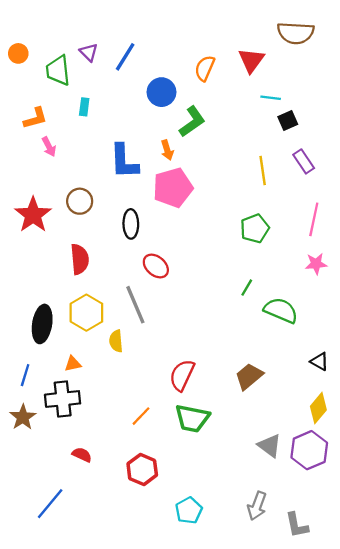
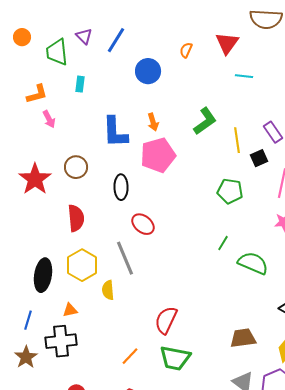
orange semicircle: (205, 68) -> (186, 50), size x0.7
black square: (288, 120) -> (259, 158), moved
green L-shape: (192, 122) -> (205, 121), moved
green pentagon: (255, 228) -> (230, 191), turned 30
brown trapezoid: (249, 376) -> (243, 338), moved, turned 32

